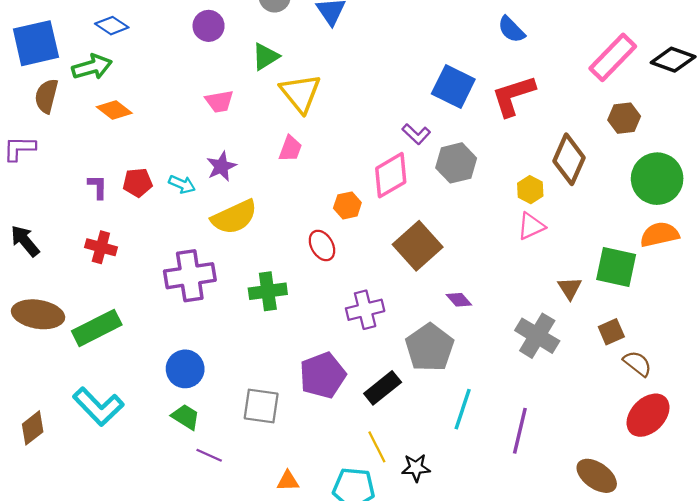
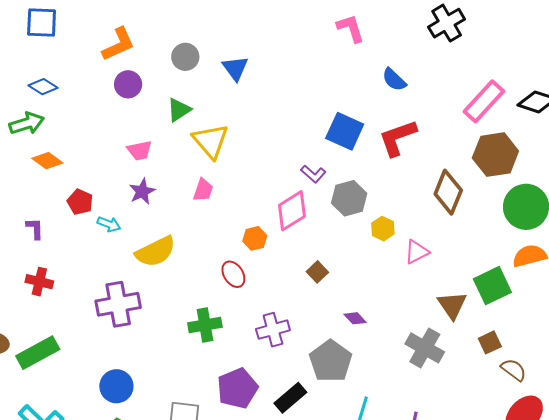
brown hexagon: (624, 118) -> (495, 155), size x1.6
purple star: (221, 166) -> (142, 191), moved
red pentagon: (138, 183) -> (80, 202), moved, turned 30
yellow hexagon: (530, 190) -> (383, 229), moved
brown square: (418, 246) -> (317, 272), size x0.5
green square: (616, 267) -> (492, 286), turned -36
brown triangle: (570, 288) -> (452, 305), size x1.4
green cross: (268, 291) -> (205, 325), moved

